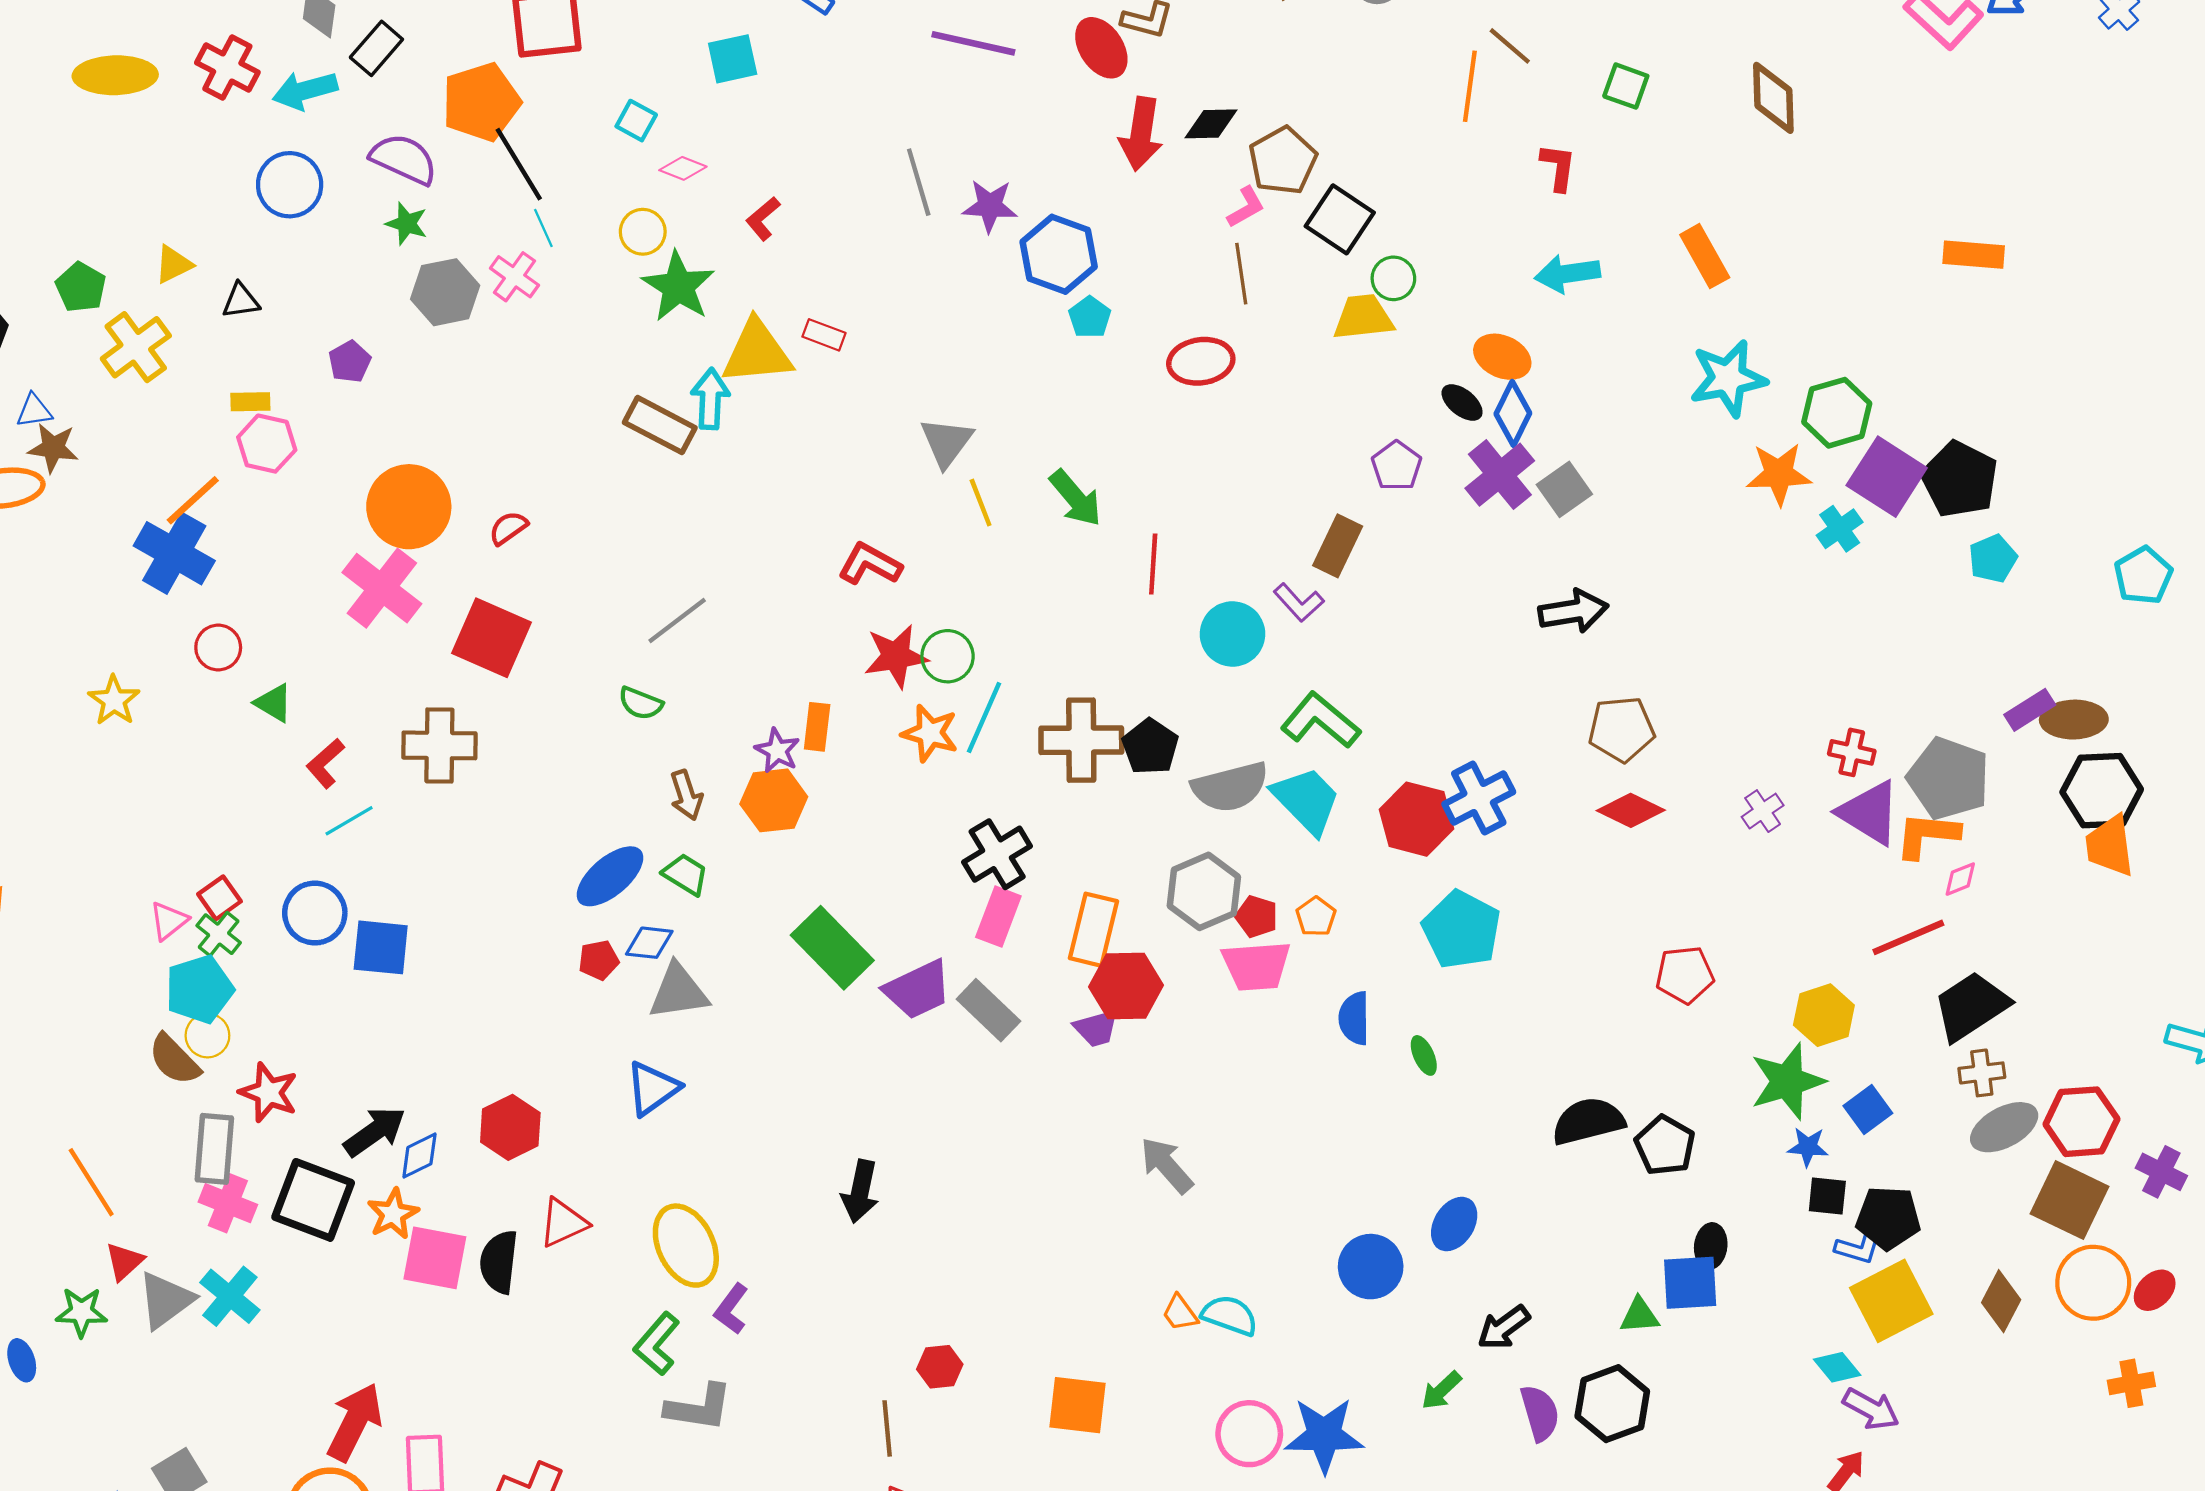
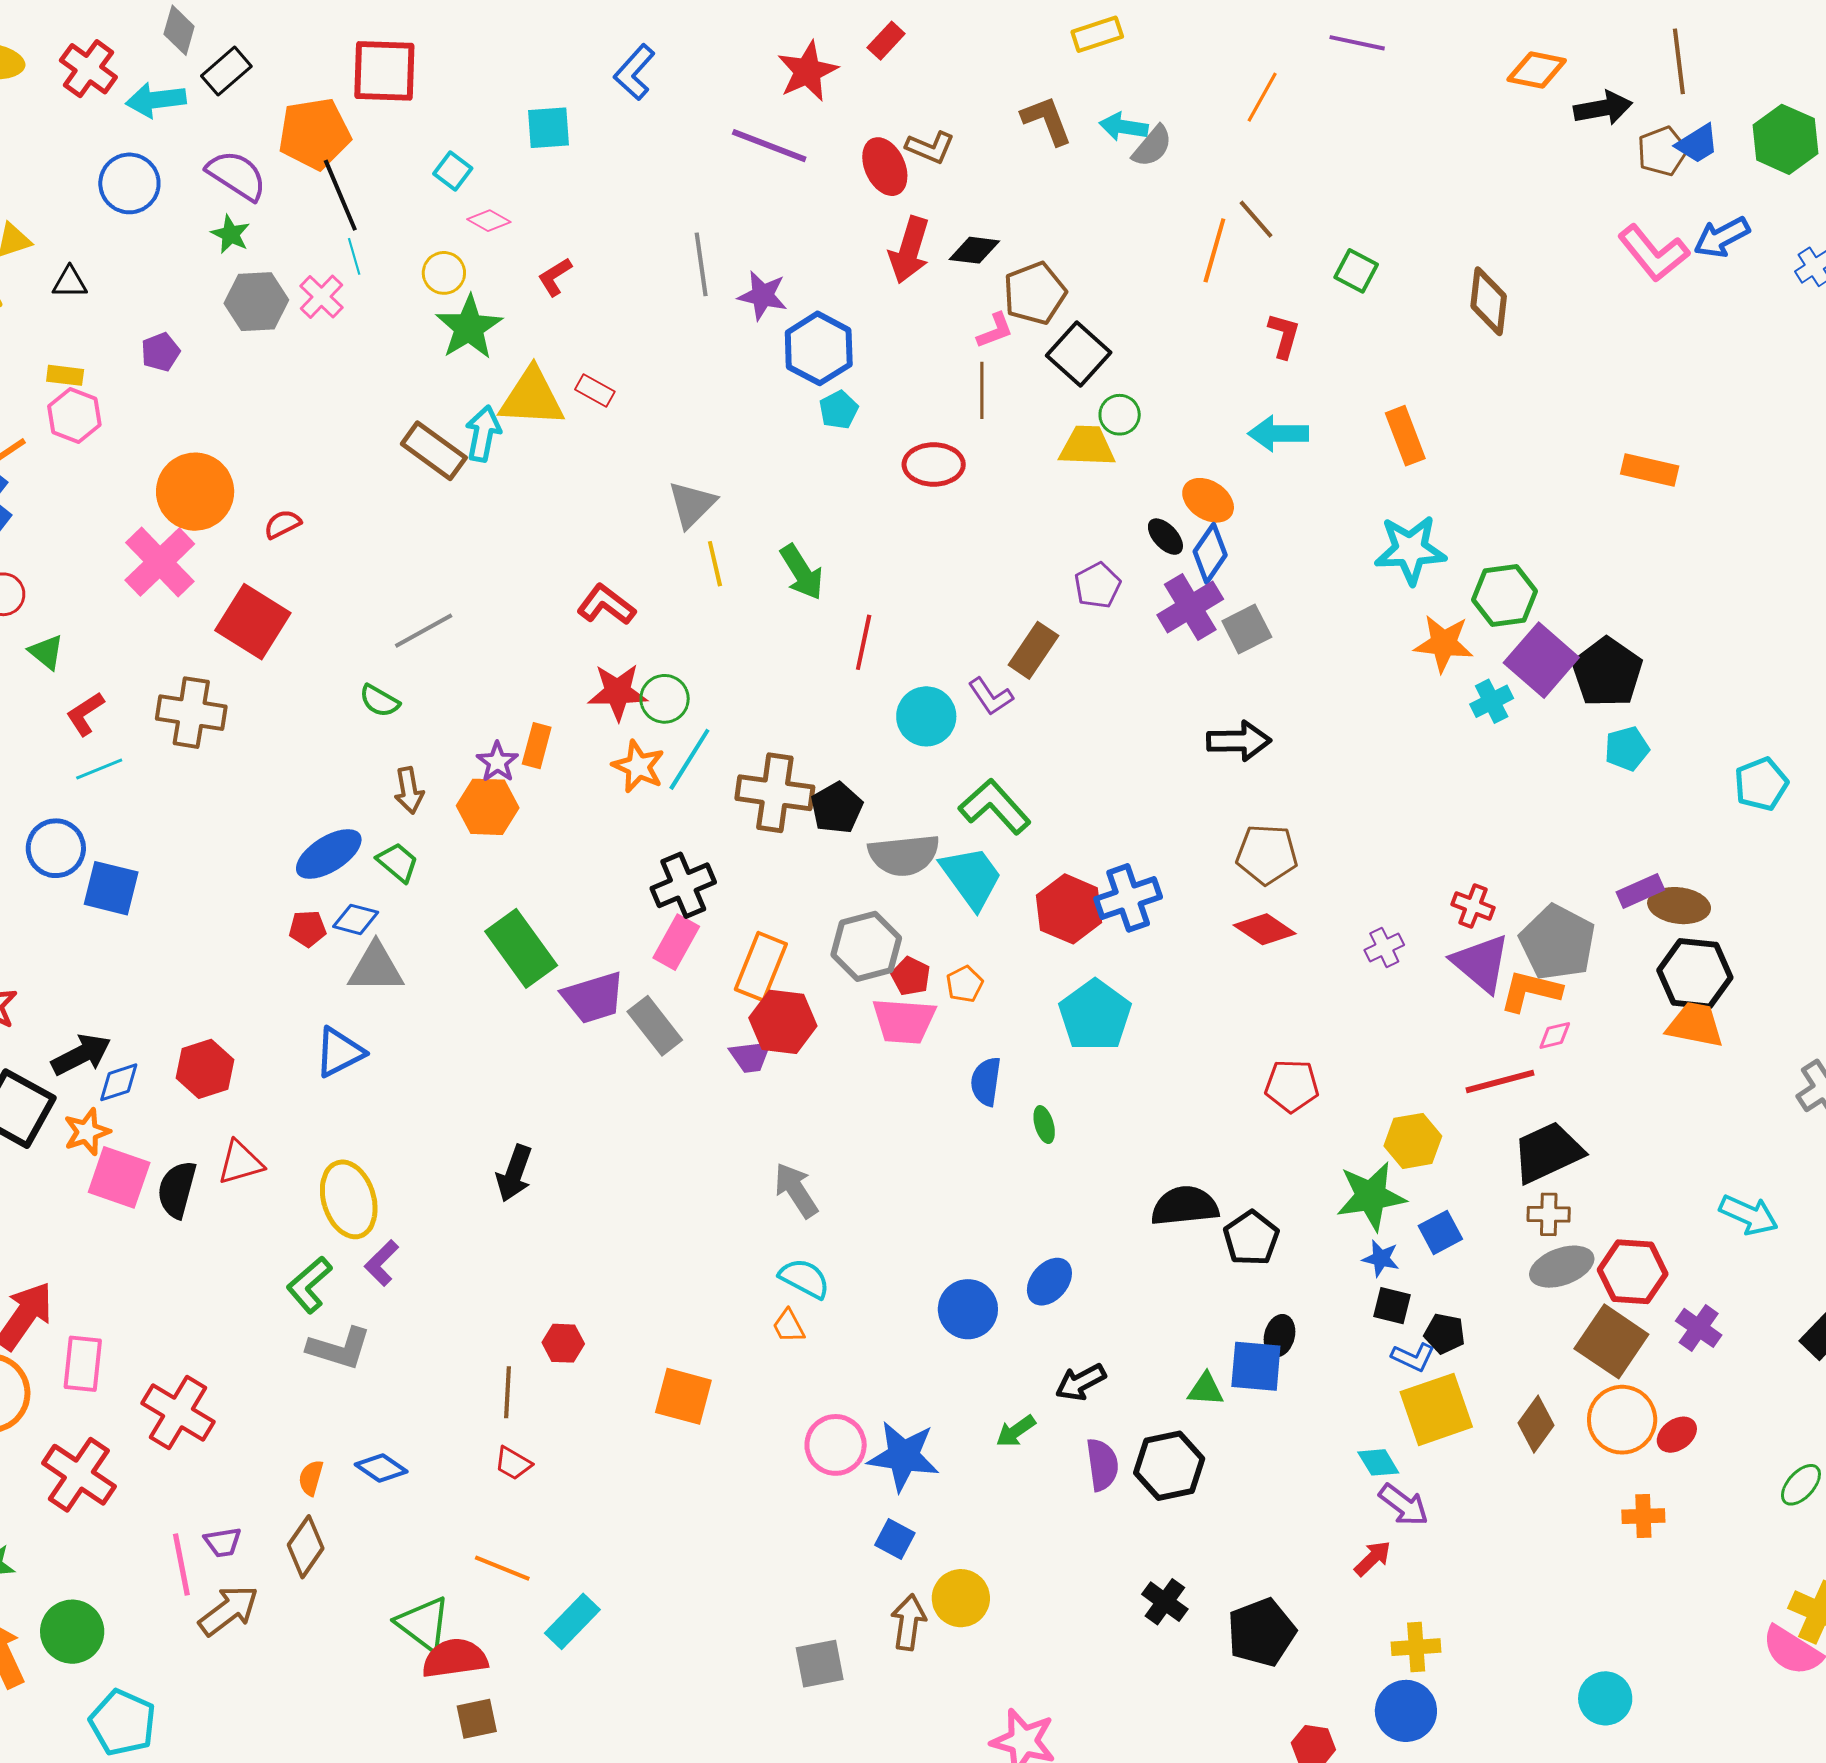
orange trapezoid: (2110, 846) -> (1695, 1025), turned 100
black pentagon: (1888, 1218) -> (1445, 1334), size x0.7
cyan semicircle: (1230, 1315) -> (804, 1278), moved

